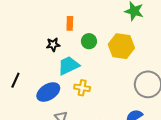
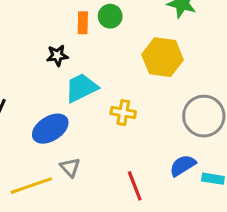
green circle: (89, 41) -> (110, 16), moved
yellow cross: (82, 88) -> (123, 113), moved

